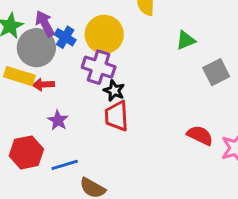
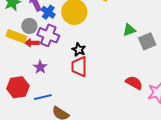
green triangle: (186, 40) -> (129, 30), moved
gray circle: (36, 48) -> (29, 26), moved, size x0.6
purple cross: (99, 67) -> (48, 35), moved

